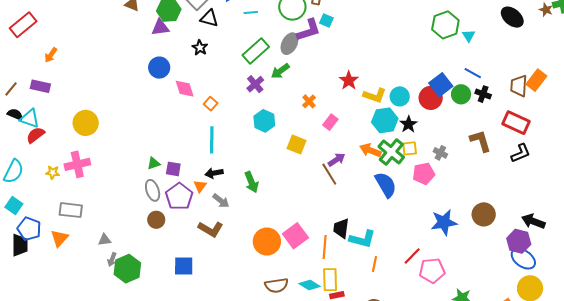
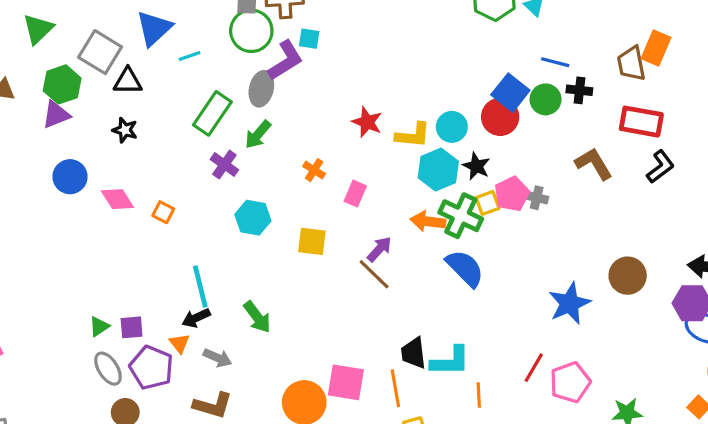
cyan line: (212, 140) -> (200, 286), moved
pink pentagon: (424, 174) -> (512, 194), moved
pink square: (295, 236) -> (346, 382), turned -30

